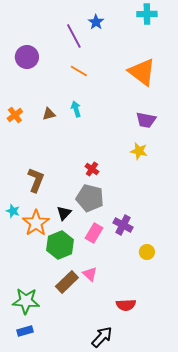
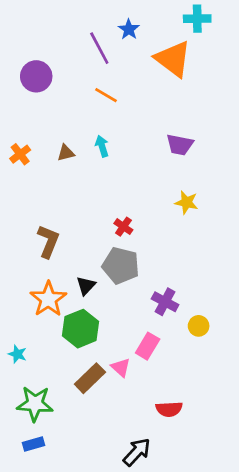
orange triangle: (142, 72) -> (173, 59), moved
purple trapezoid: (146, 120) -> (180, 145), moved
cyan star: (13, 211) -> (17, 354), moved
pink rectangle: (94, 233) -> (148, 346), moved
yellow circle: (147, 252) -> (199, 326), moved

